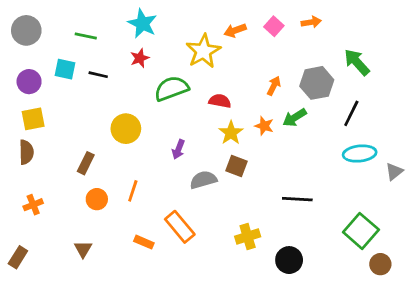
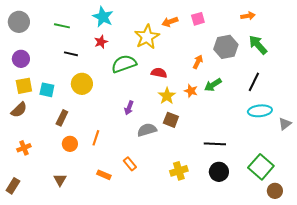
orange arrow: (311, 22) -> (248, 16), moved
pink square: (274, 26) -> (198, 19), turned 32
cyan square: (65, 69) -> (47, 90), moved
gray hexagon: (317, 83) -> (226, 47), moved
yellow circle: (126, 129) -> (82, 84), moved
brown semicircle: (26, 152) -> (19, 110), turned 48
orange rectangle: (180, 227) -> (130, 164), size x0.6
black circle: (289, 260) -> (219, 172), moved

